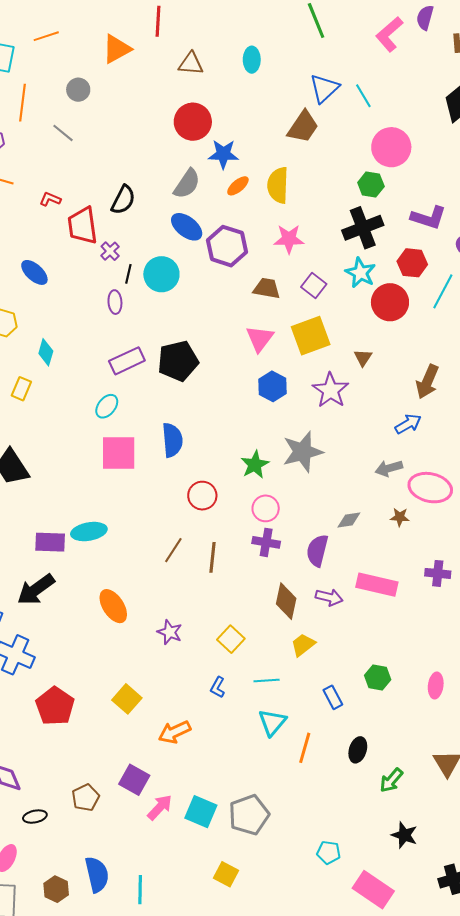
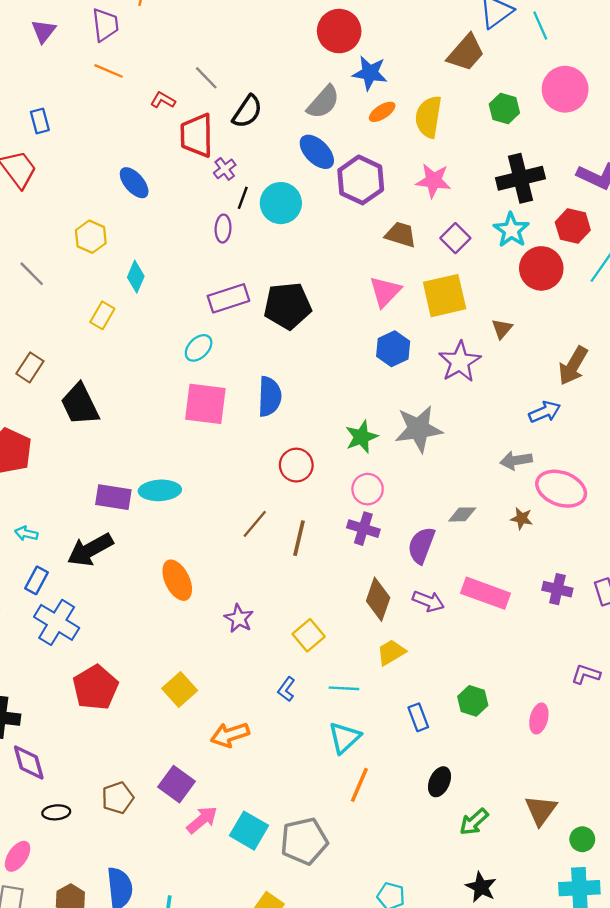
gray line: (63, 133) -> (206, 78), moved
green hexagon: (371, 185) -> (504, 109), moved
orange line: (305, 748) -> (359, 785), moved

